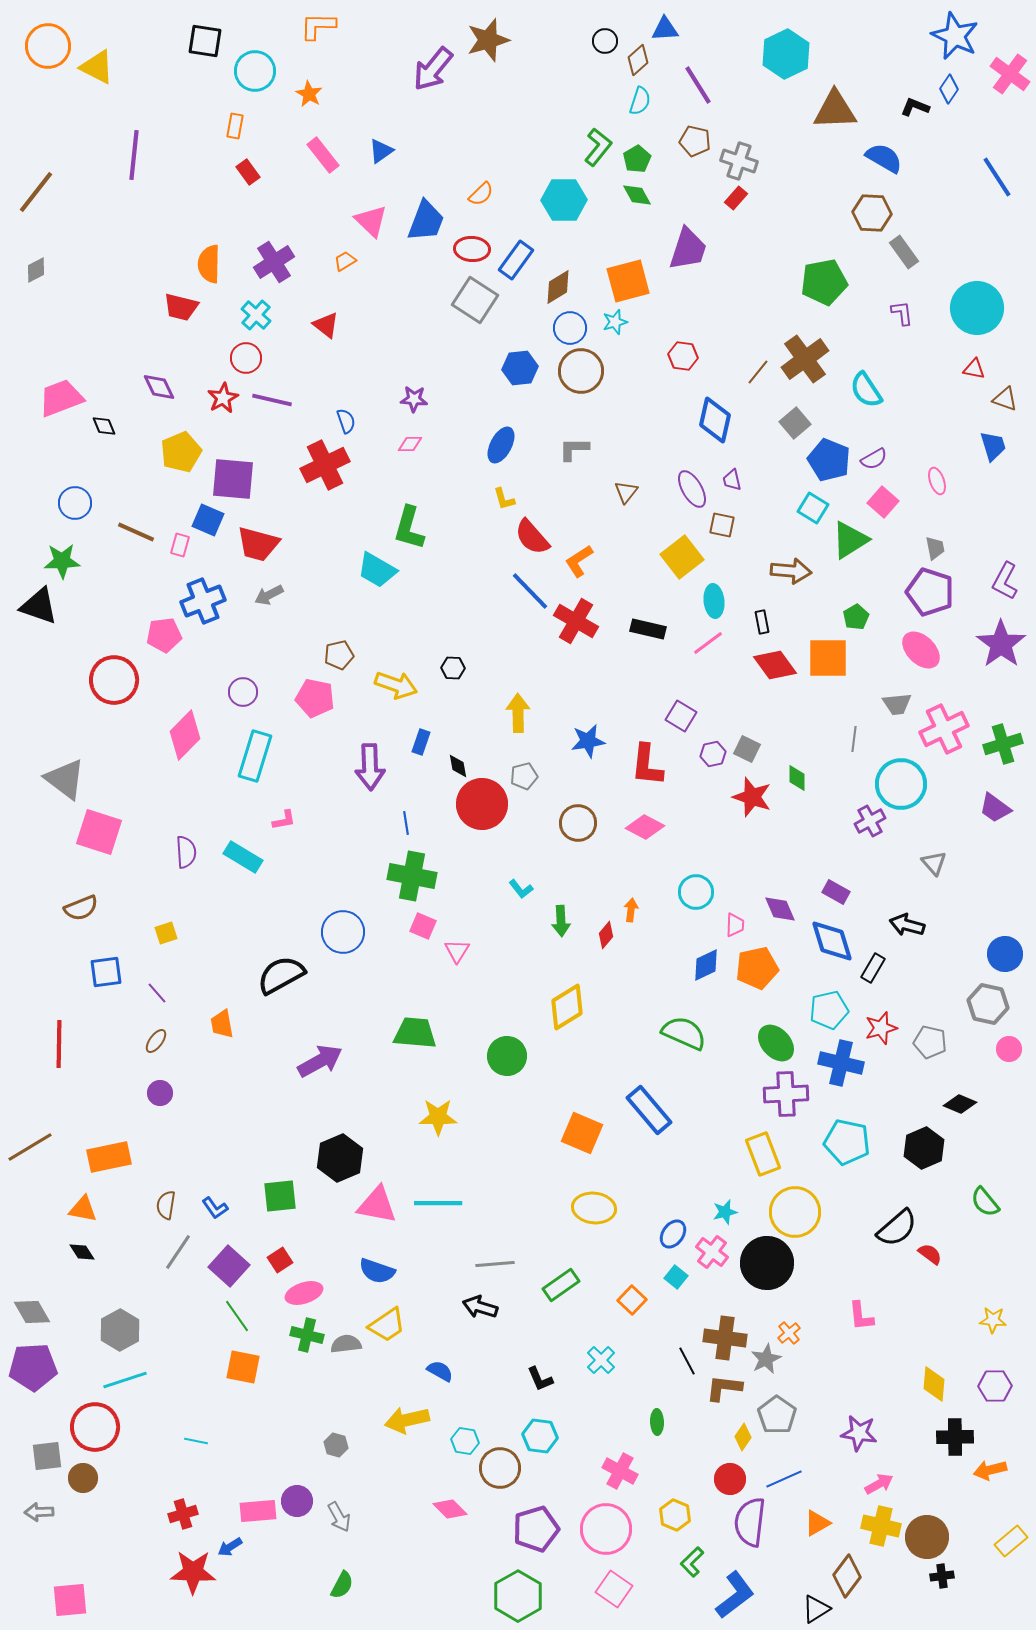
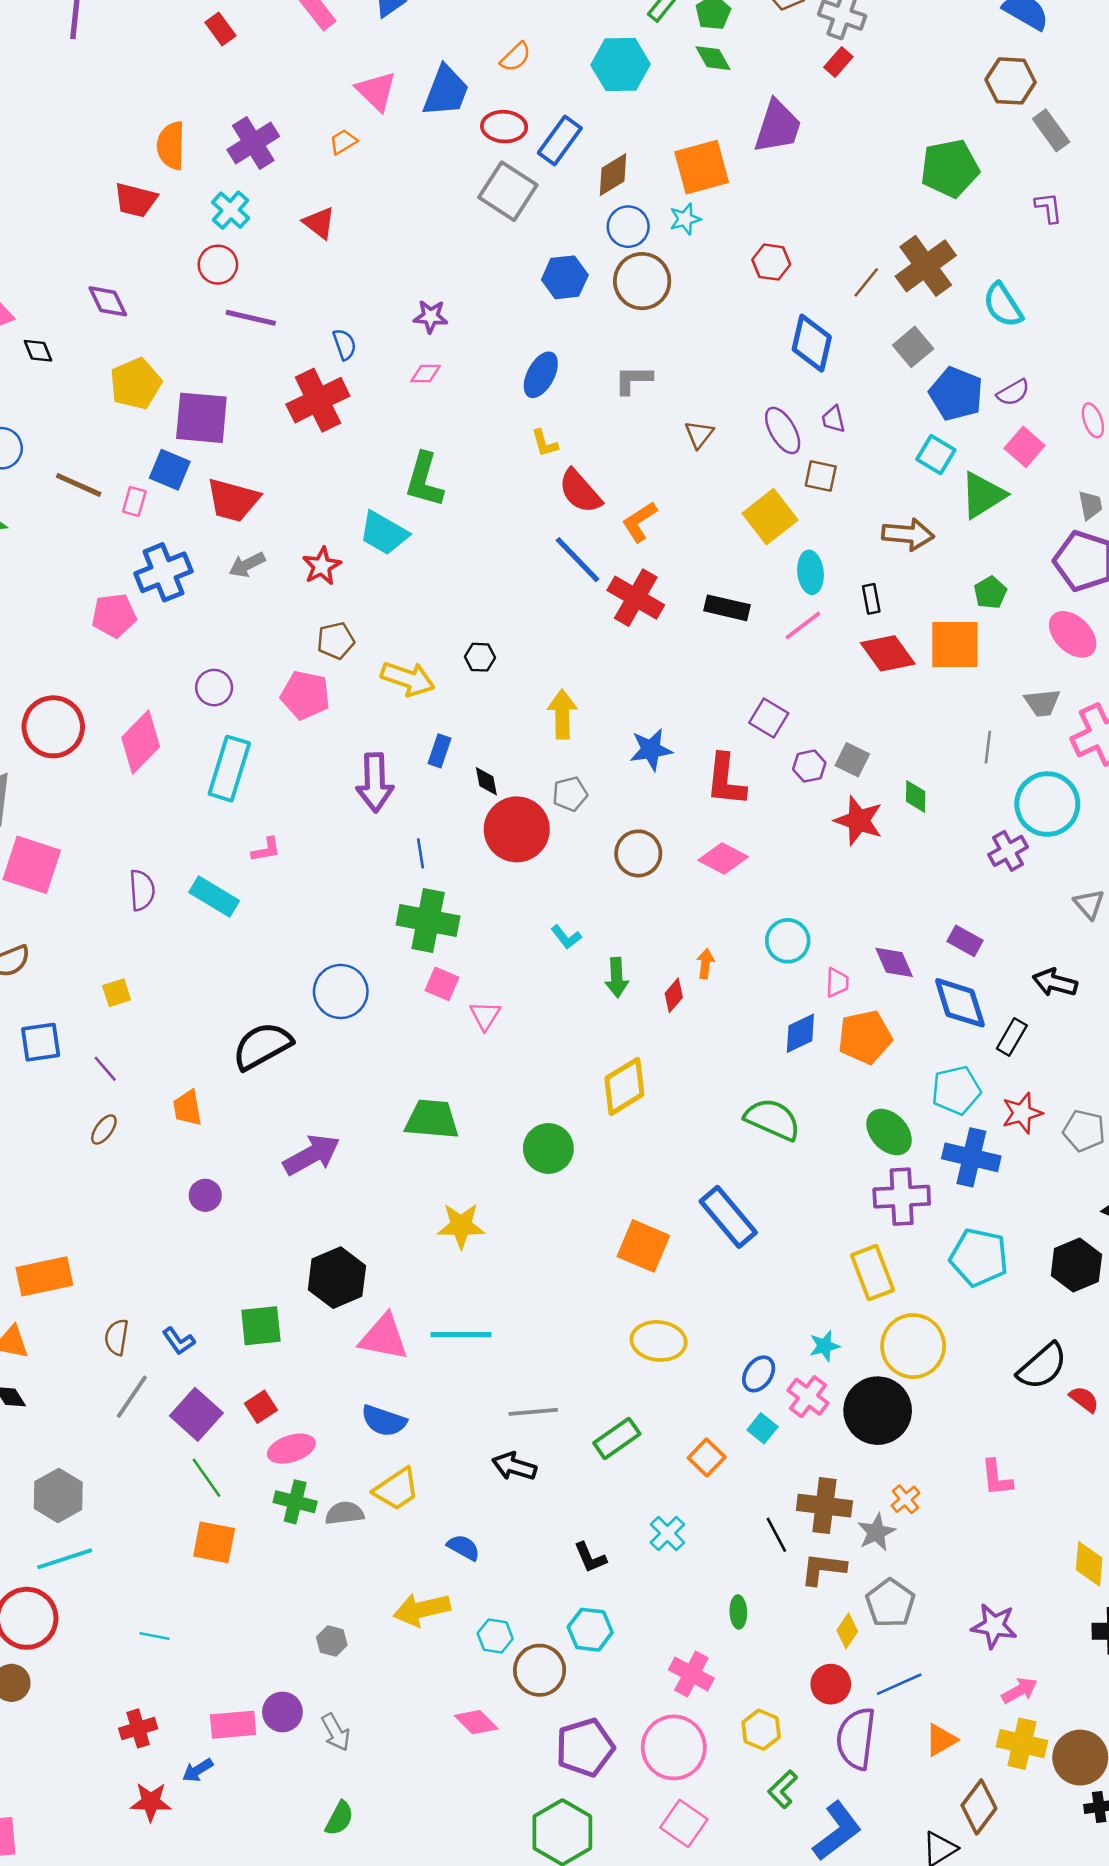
red star: (223, 398) -> (322, 566), moved
red circle: (114, 680) -> (53, 727), moved
purple circle: (160, 1093) -> (205, 1195), moved
red star: (193, 1572) -> (151, 1802), size x0.7

